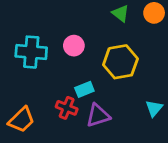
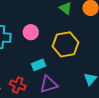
red cross: (67, 108) -> (18, 85), moved

